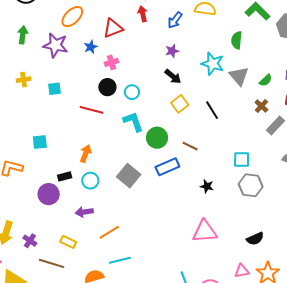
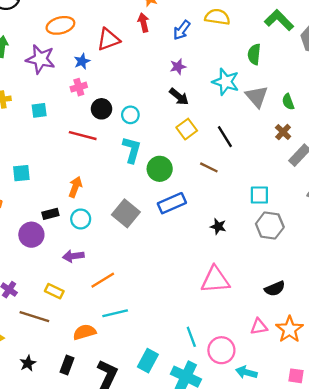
orange ellipse: (72, 17) -> (60, 25), turned 30
pink cross: (111, 62) -> (79, 87), moved
green semicircle: (266, 80) -> (288, 102), turned 112
cyan L-shape: (133, 122) -> (132, 150), turned 35
brown line: (190, 146) -> (209, 167), moved

